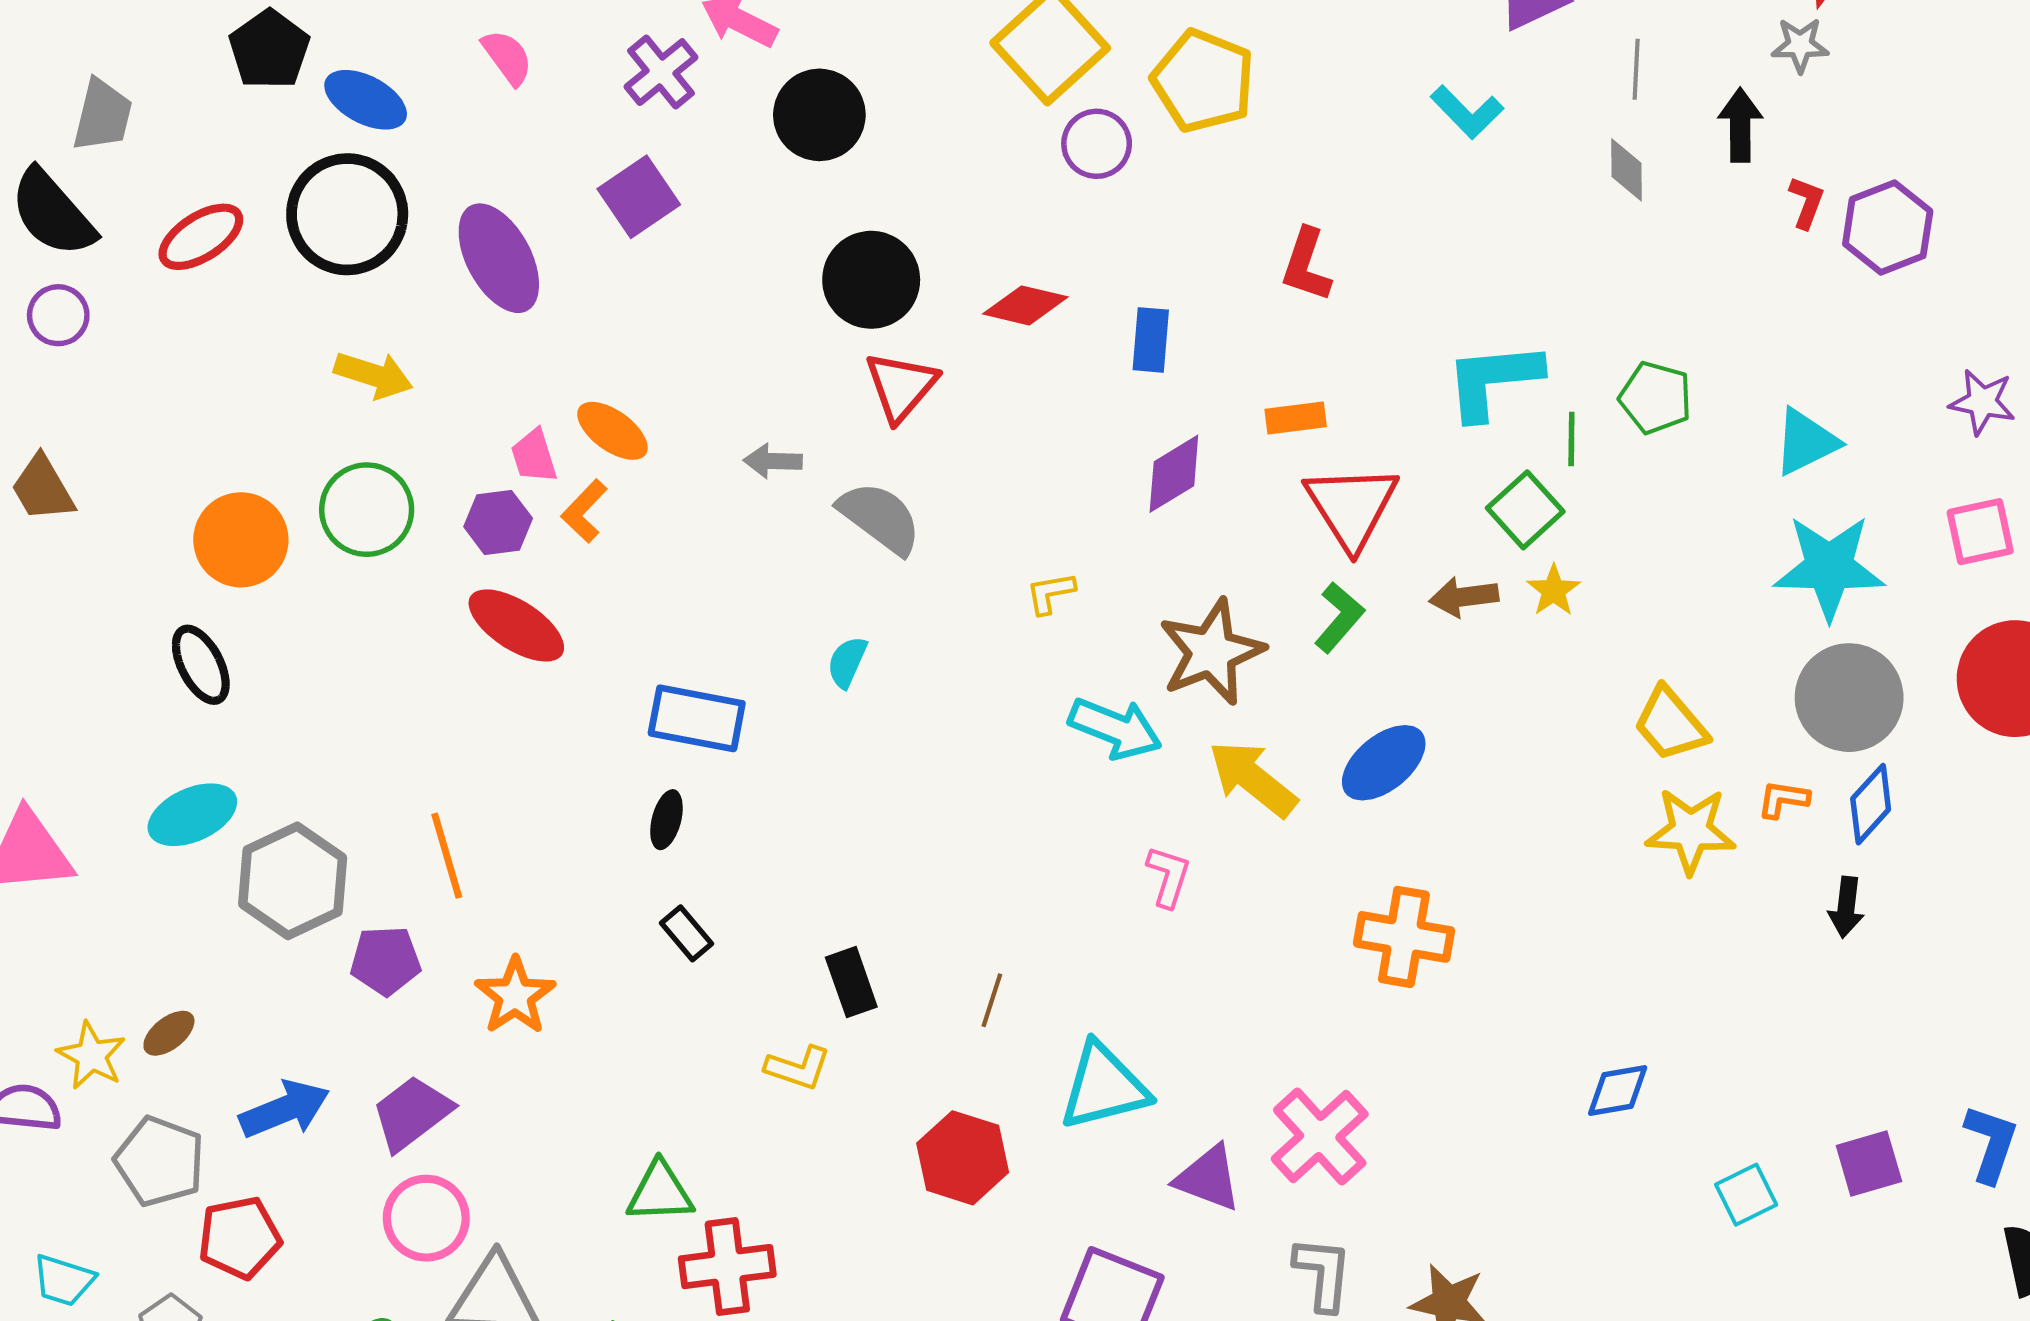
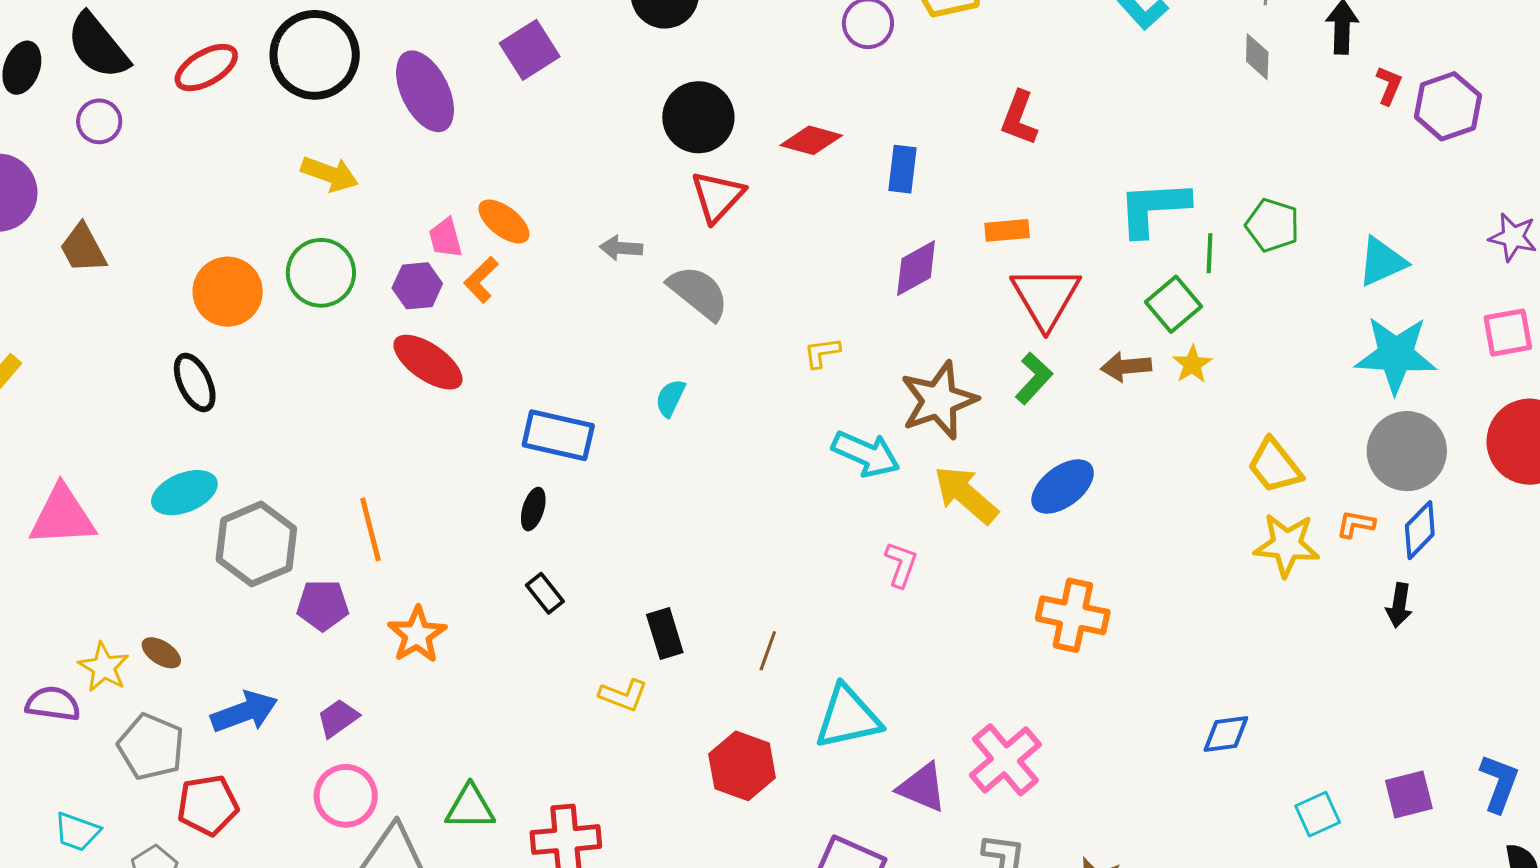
brown ellipse: (169, 1033) -> (161, 653), turned 69
purple trapezoid: (412, 1113) -> (338, 718), size x0.7
green triangle: (660, 1192) -> (470, 807), moved

